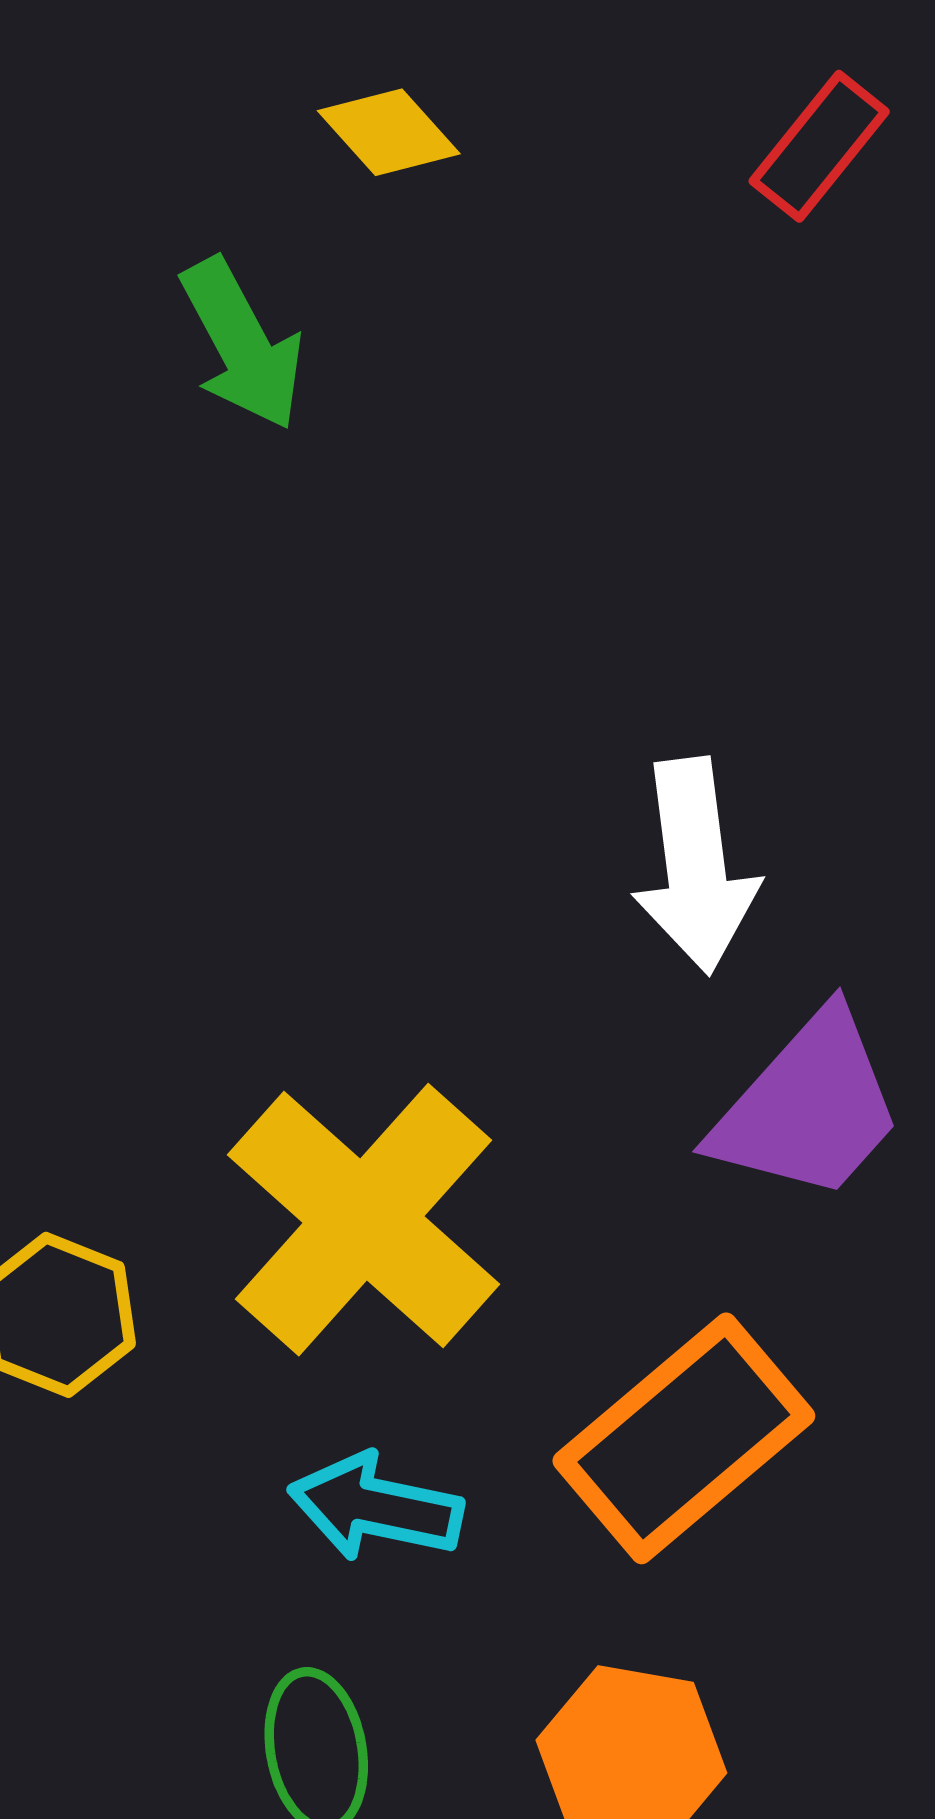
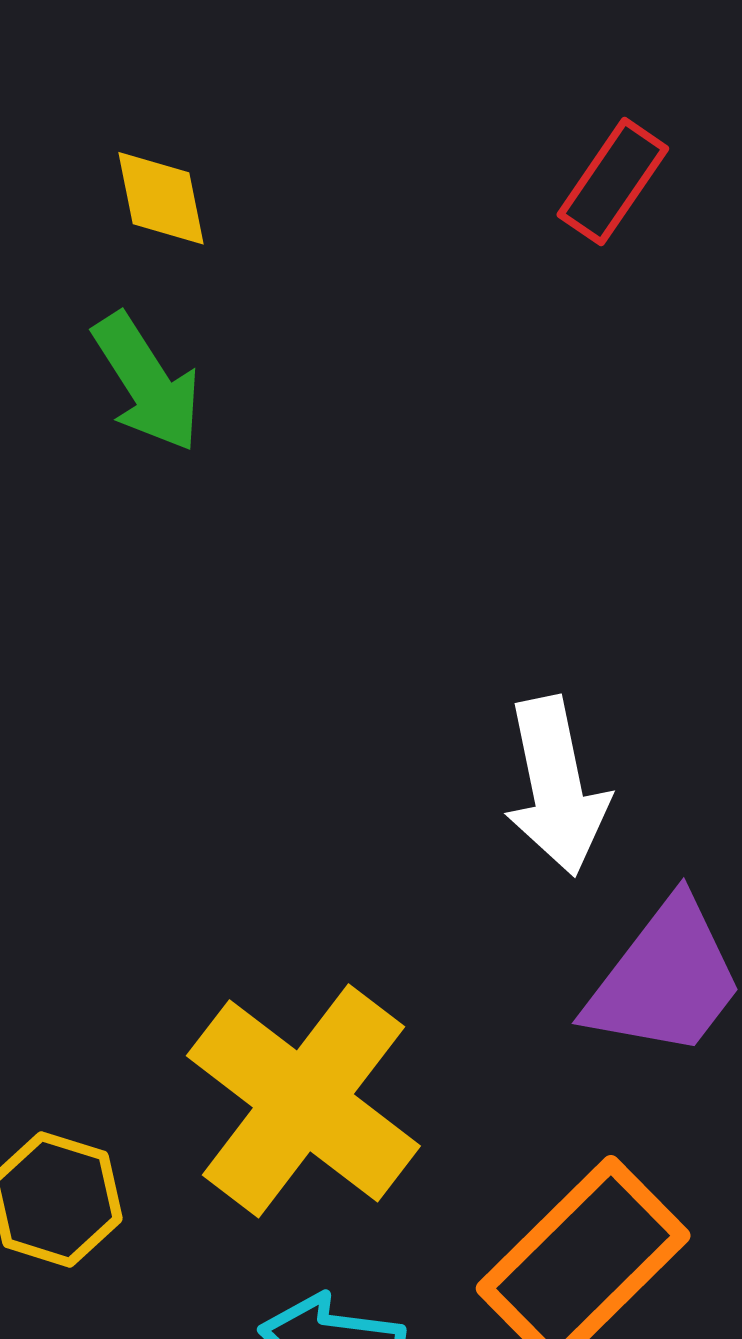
yellow diamond: (389, 132) -> (161, 198), moved, turned 35

